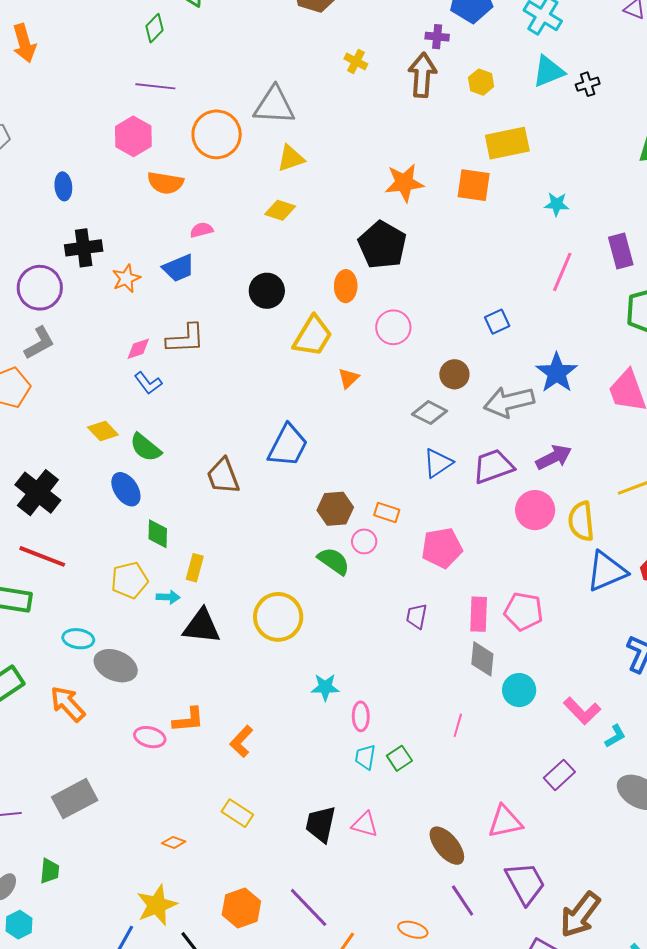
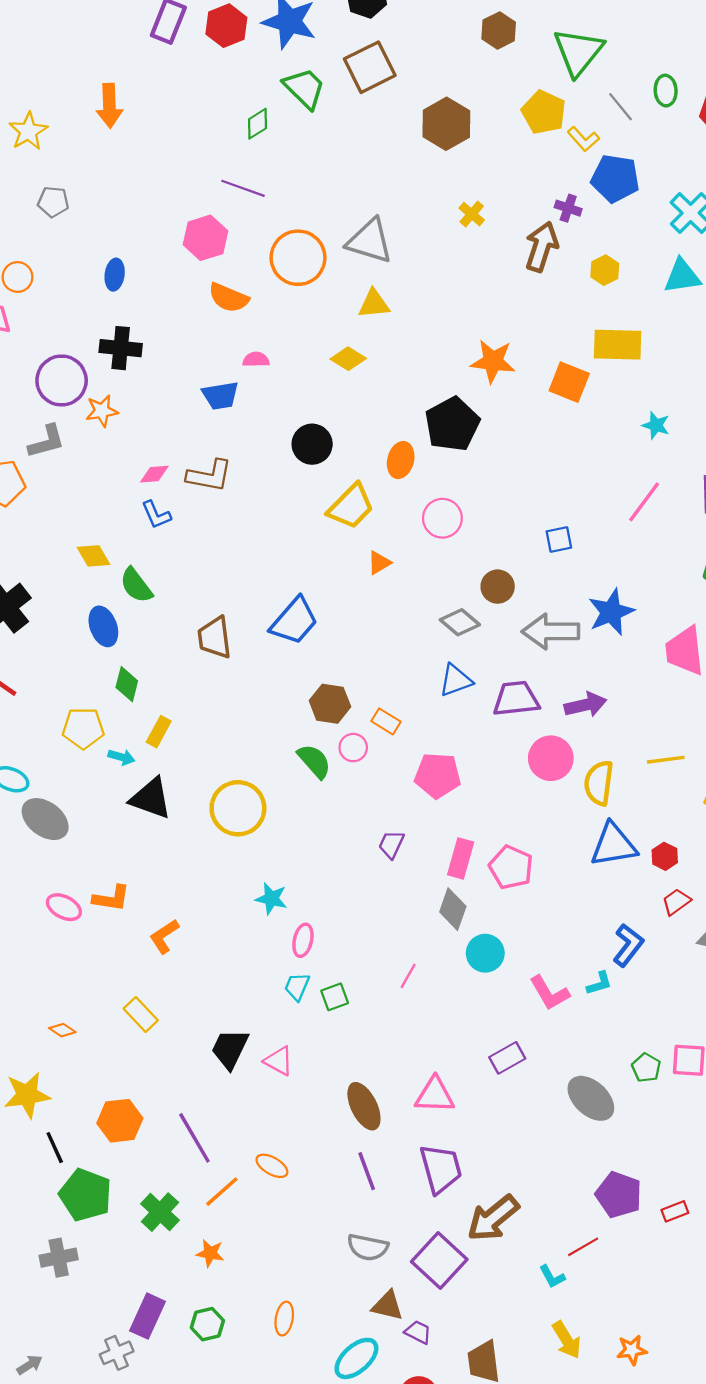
orange star: (126, 278) -> (102, 411), moved
cyan L-shape: (615, 736) -> (599, 983), moved
orange ellipse: (413, 930) -> (272, 1166), moved

